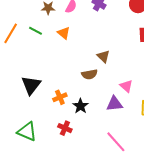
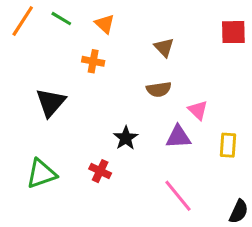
brown triangle: (103, 56) -> (164, 47), moved
brown semicircle: (89, 74) -> (159, 89), moved
orange cross: (60, 97) -> (93, 61), moved, turned 32
green triangle: (27, 132) -> (41, 174), turned -45

